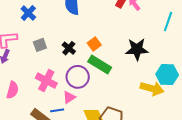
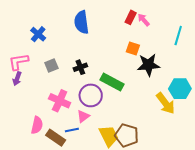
orange square: (94, 44) -> (133, 48), moved, turned -32
black cross: (69, 48) -> (80, 67), turned 32
yellow arrow: (152, 88) -> (166, 103), turned 40
pink semicircle: (12, 90) -> (37, 125), moved

